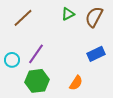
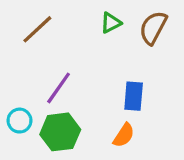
blue rectangle: (96, 54) -> (134, 96), moved, turned -60
cyan circle: (12, 60) -> (20, 121), moved

